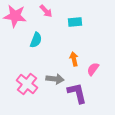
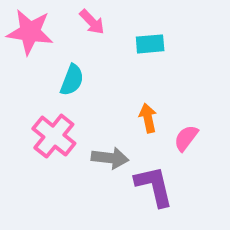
pink cross: (27, 84) -> (54, 136), moved

